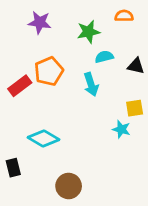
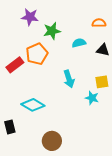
orange semicircle: (124, 16) -> (99, 23), moved
green star: (88, 32) -> (52, 31), moved
cyan arrow: (91, 84) -> (69, 79), moved

